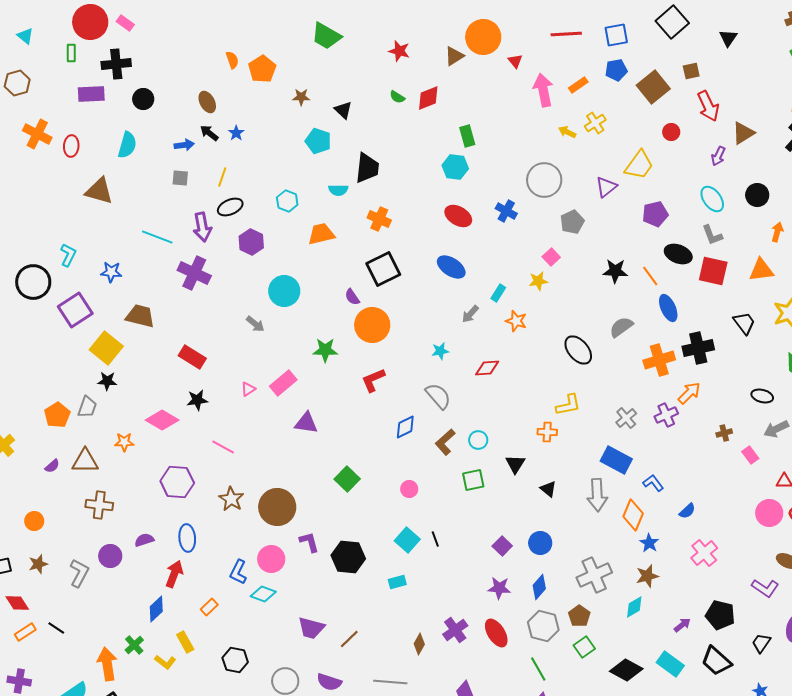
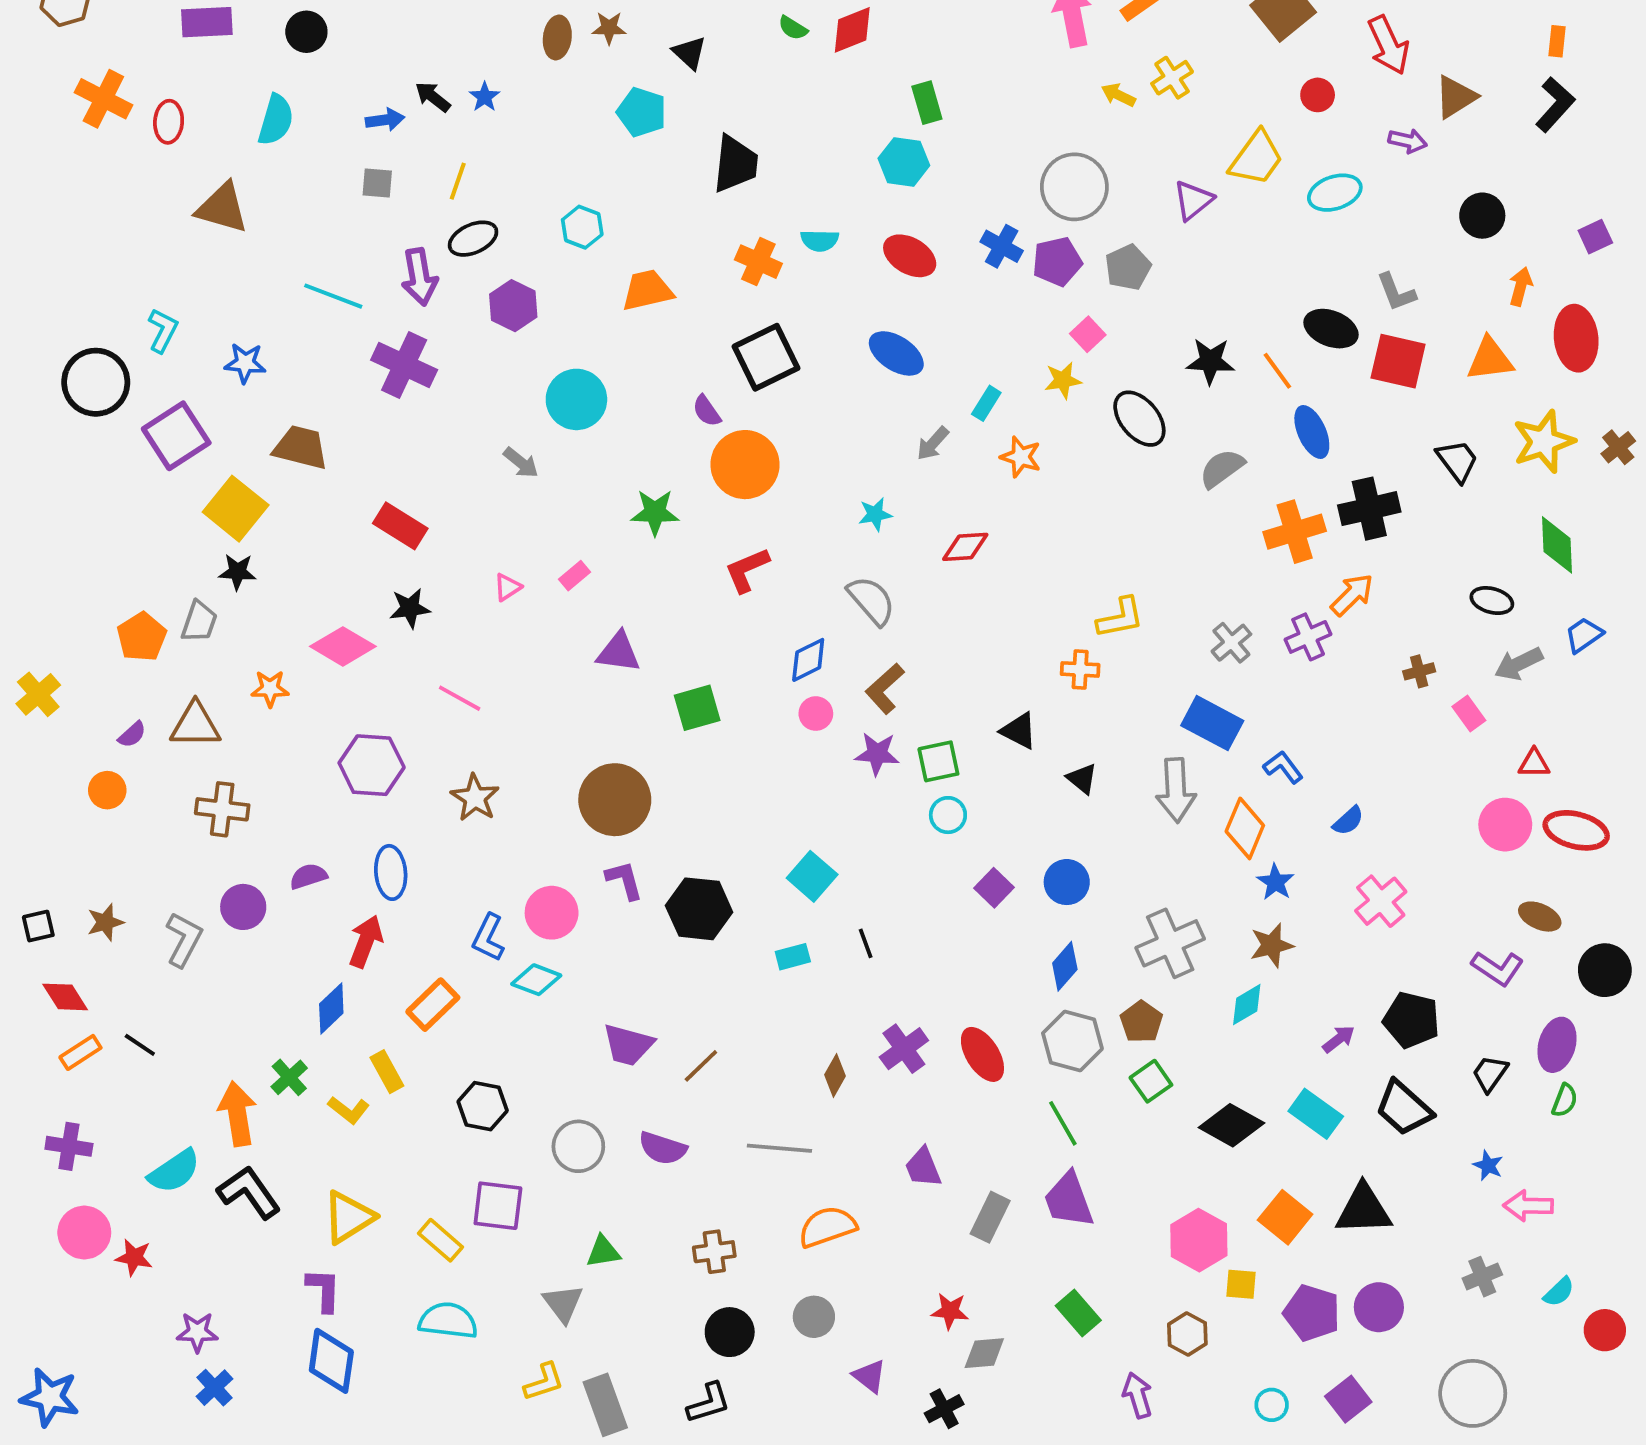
brown ellipse: (207, 102) -> (557, 37), moved, turned 35
purple arrow: (718, 156) -> (1408, 141), turned -102
cyan semicircle: (338, 190) -> (820, 240), moved
cyan ellipse: (712, 199) -> (1335, 193), moved, turned -72
purple pentagon: (655, 214) -> (1057, 262), moved
black ellipse: (578, 350) -> (1139, 419), moved
pink rectangle: (283, 383) -> (575, 576), size x0.6
cyan circle: (478, 440) -> (948, 815), moved
black triangle: (515, 464) -> (1019, 731), turned -35
green square: (347, 479) -> (697, 708), moved, turned 30
pink circle: (409, 489) -> (816, 714), moved
brown circle: (277, 507) -> (615, 800), moved
orange circle: (34, 521) -> (107, 790), moved
black line: (435, 539) -> (866, 943), moved
purple star: (499, 588) -> (877, 754), moved
orange rectangle: (209, 607) -> (433, 1005), size x1.5

